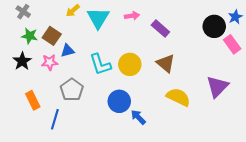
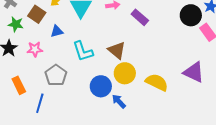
brown square: (52, 36) -> (37, 14), moved
blue triangle: (68, 51) -> (57, 31), moved
brown triangle: (166, 63) -> (117, 50), moved
yellow circle: (130, 64) -> (125, 73), moved
purple triangle: (217, 87) -> (194, 72), turned -50

